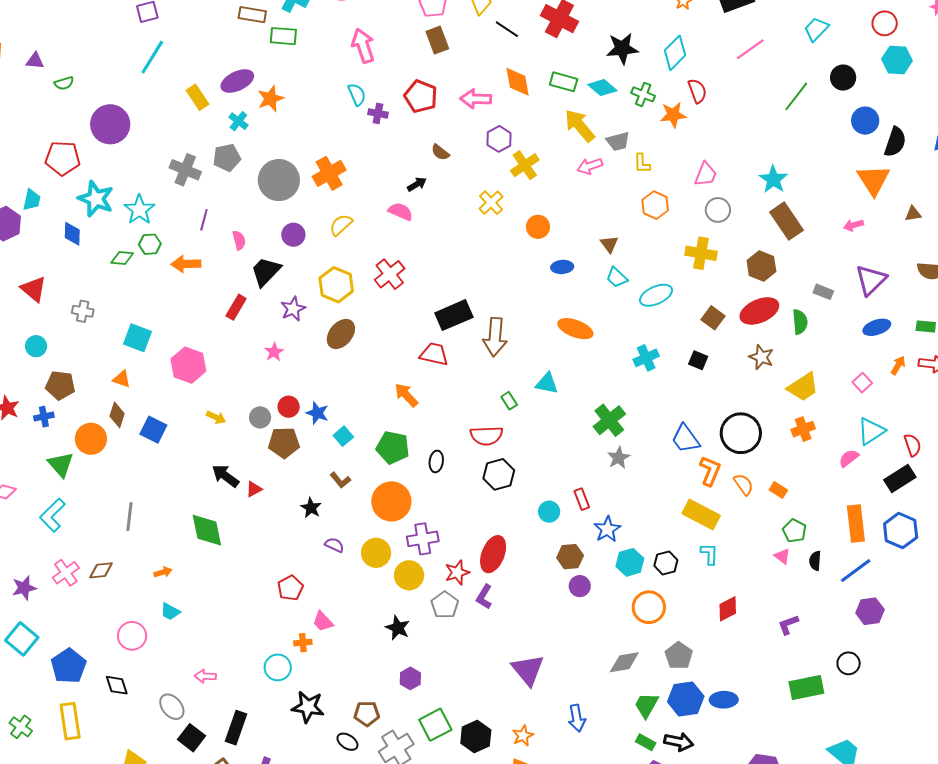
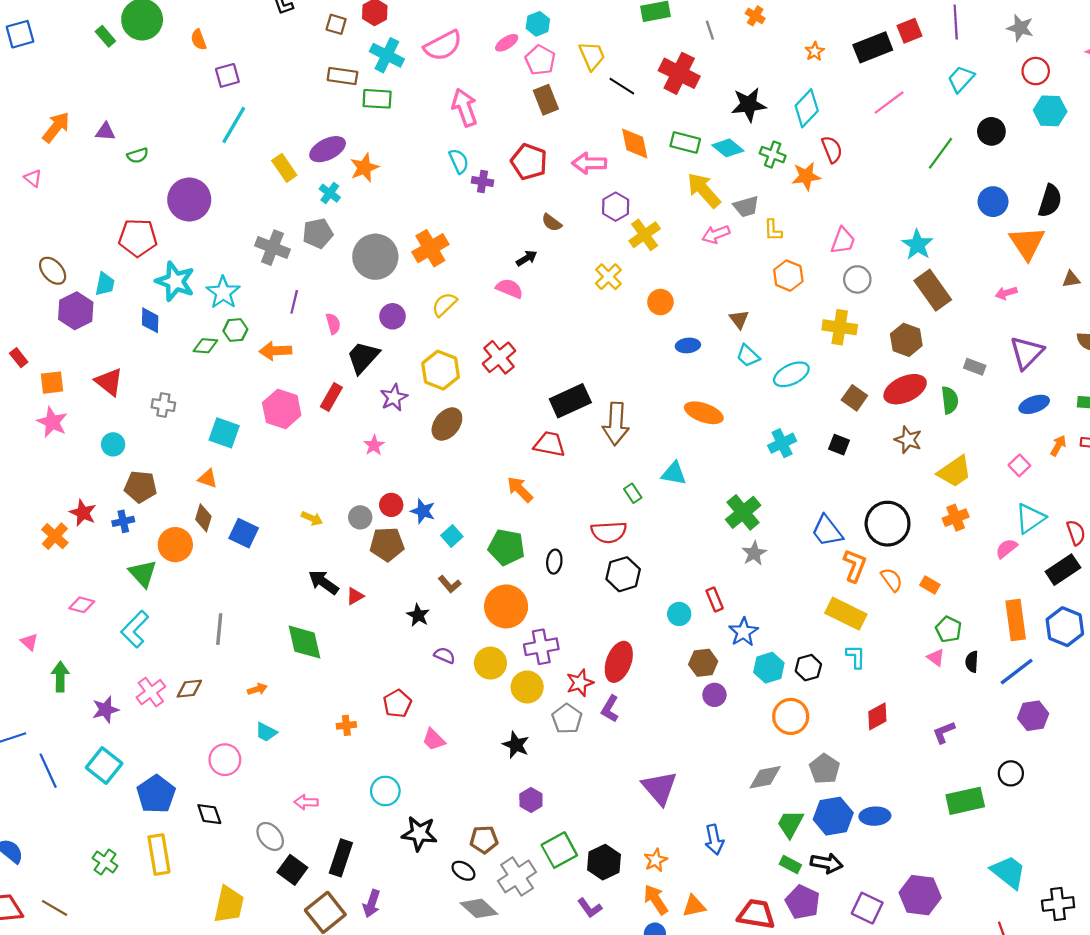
blue circle: (865, 121) -> (993, 202), moved
pink hexagon: (188, 365) -> (282, 409), moved
orange cross: (303, 643) -> (346, 725), moved

